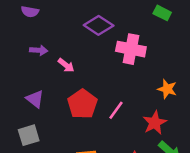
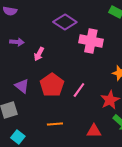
pink arrow: (66, 65) -> (39, 54), turned 80
purple triangle: (35, 99) -> (22, 86), moved

